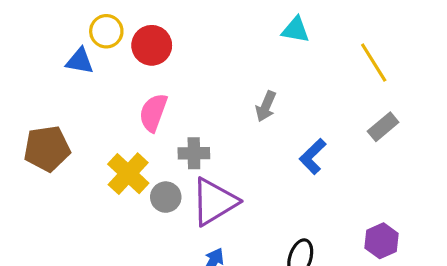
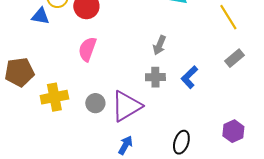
gray cross: (194, 153) -> (155, 77), moved
yellow cross: (128, 174) -> (54, 97), moved, turned 36

